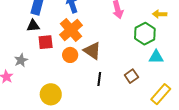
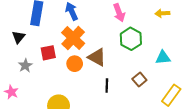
black triangle: (33, 26) -> (19, 37), moved, turned -40
green hexagon: (145, 34) -> (131, 39), moved
gray star: (21, 60) -> (25, 65), moved

